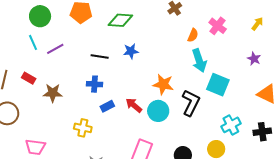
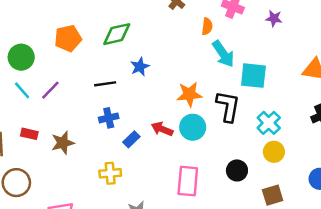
purple star: (254, 59) -> (274, 18), moved
cyan cross: (231, 125) -> (269, 123), moved

